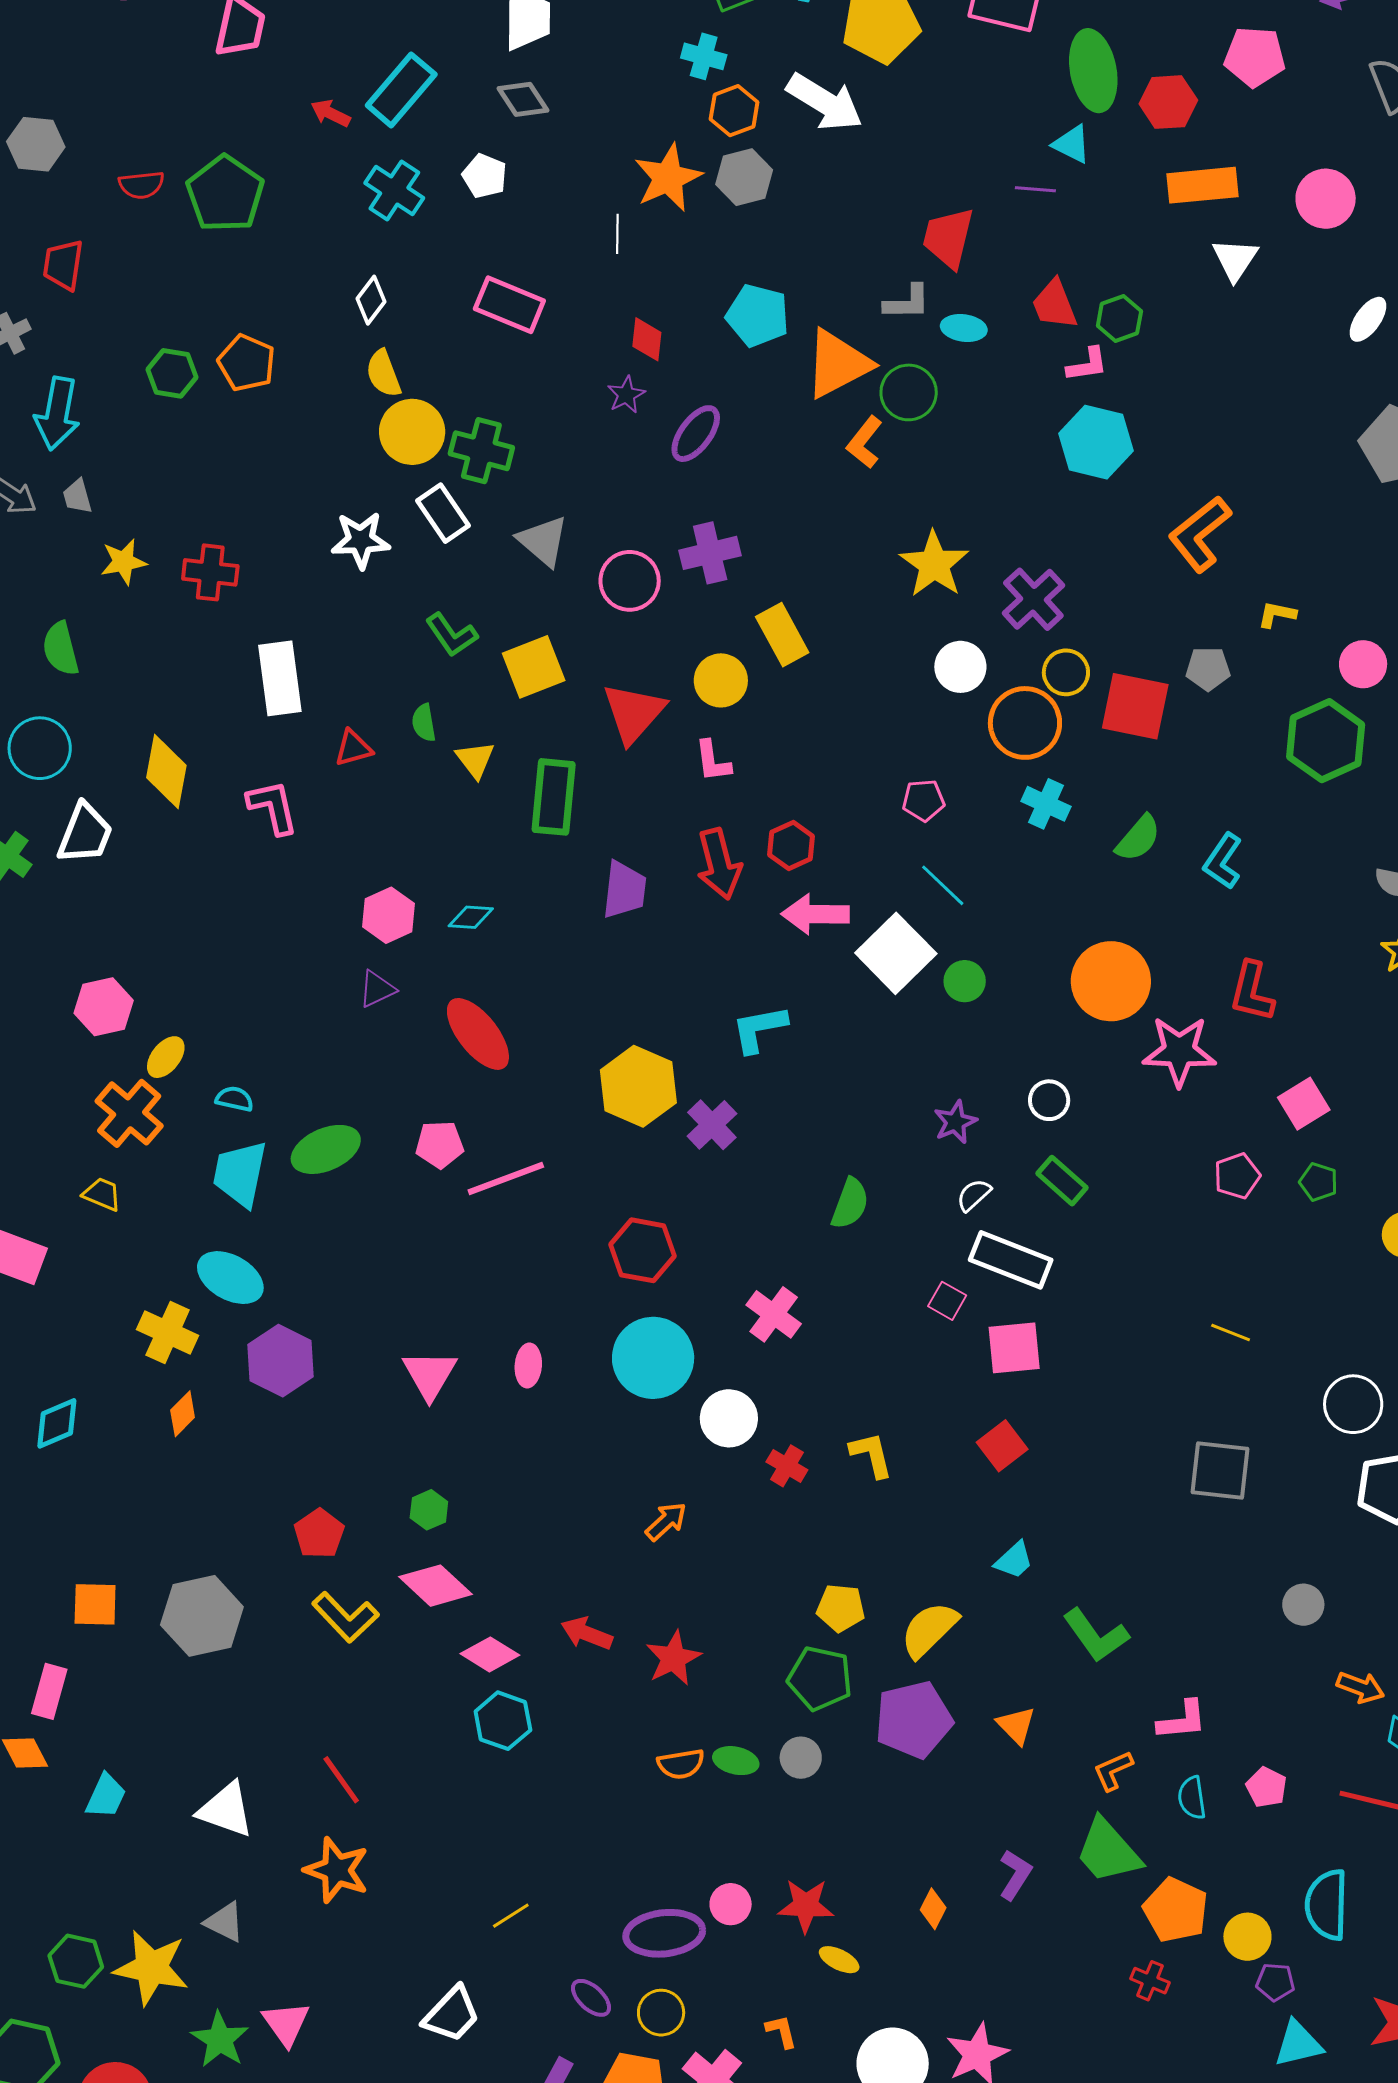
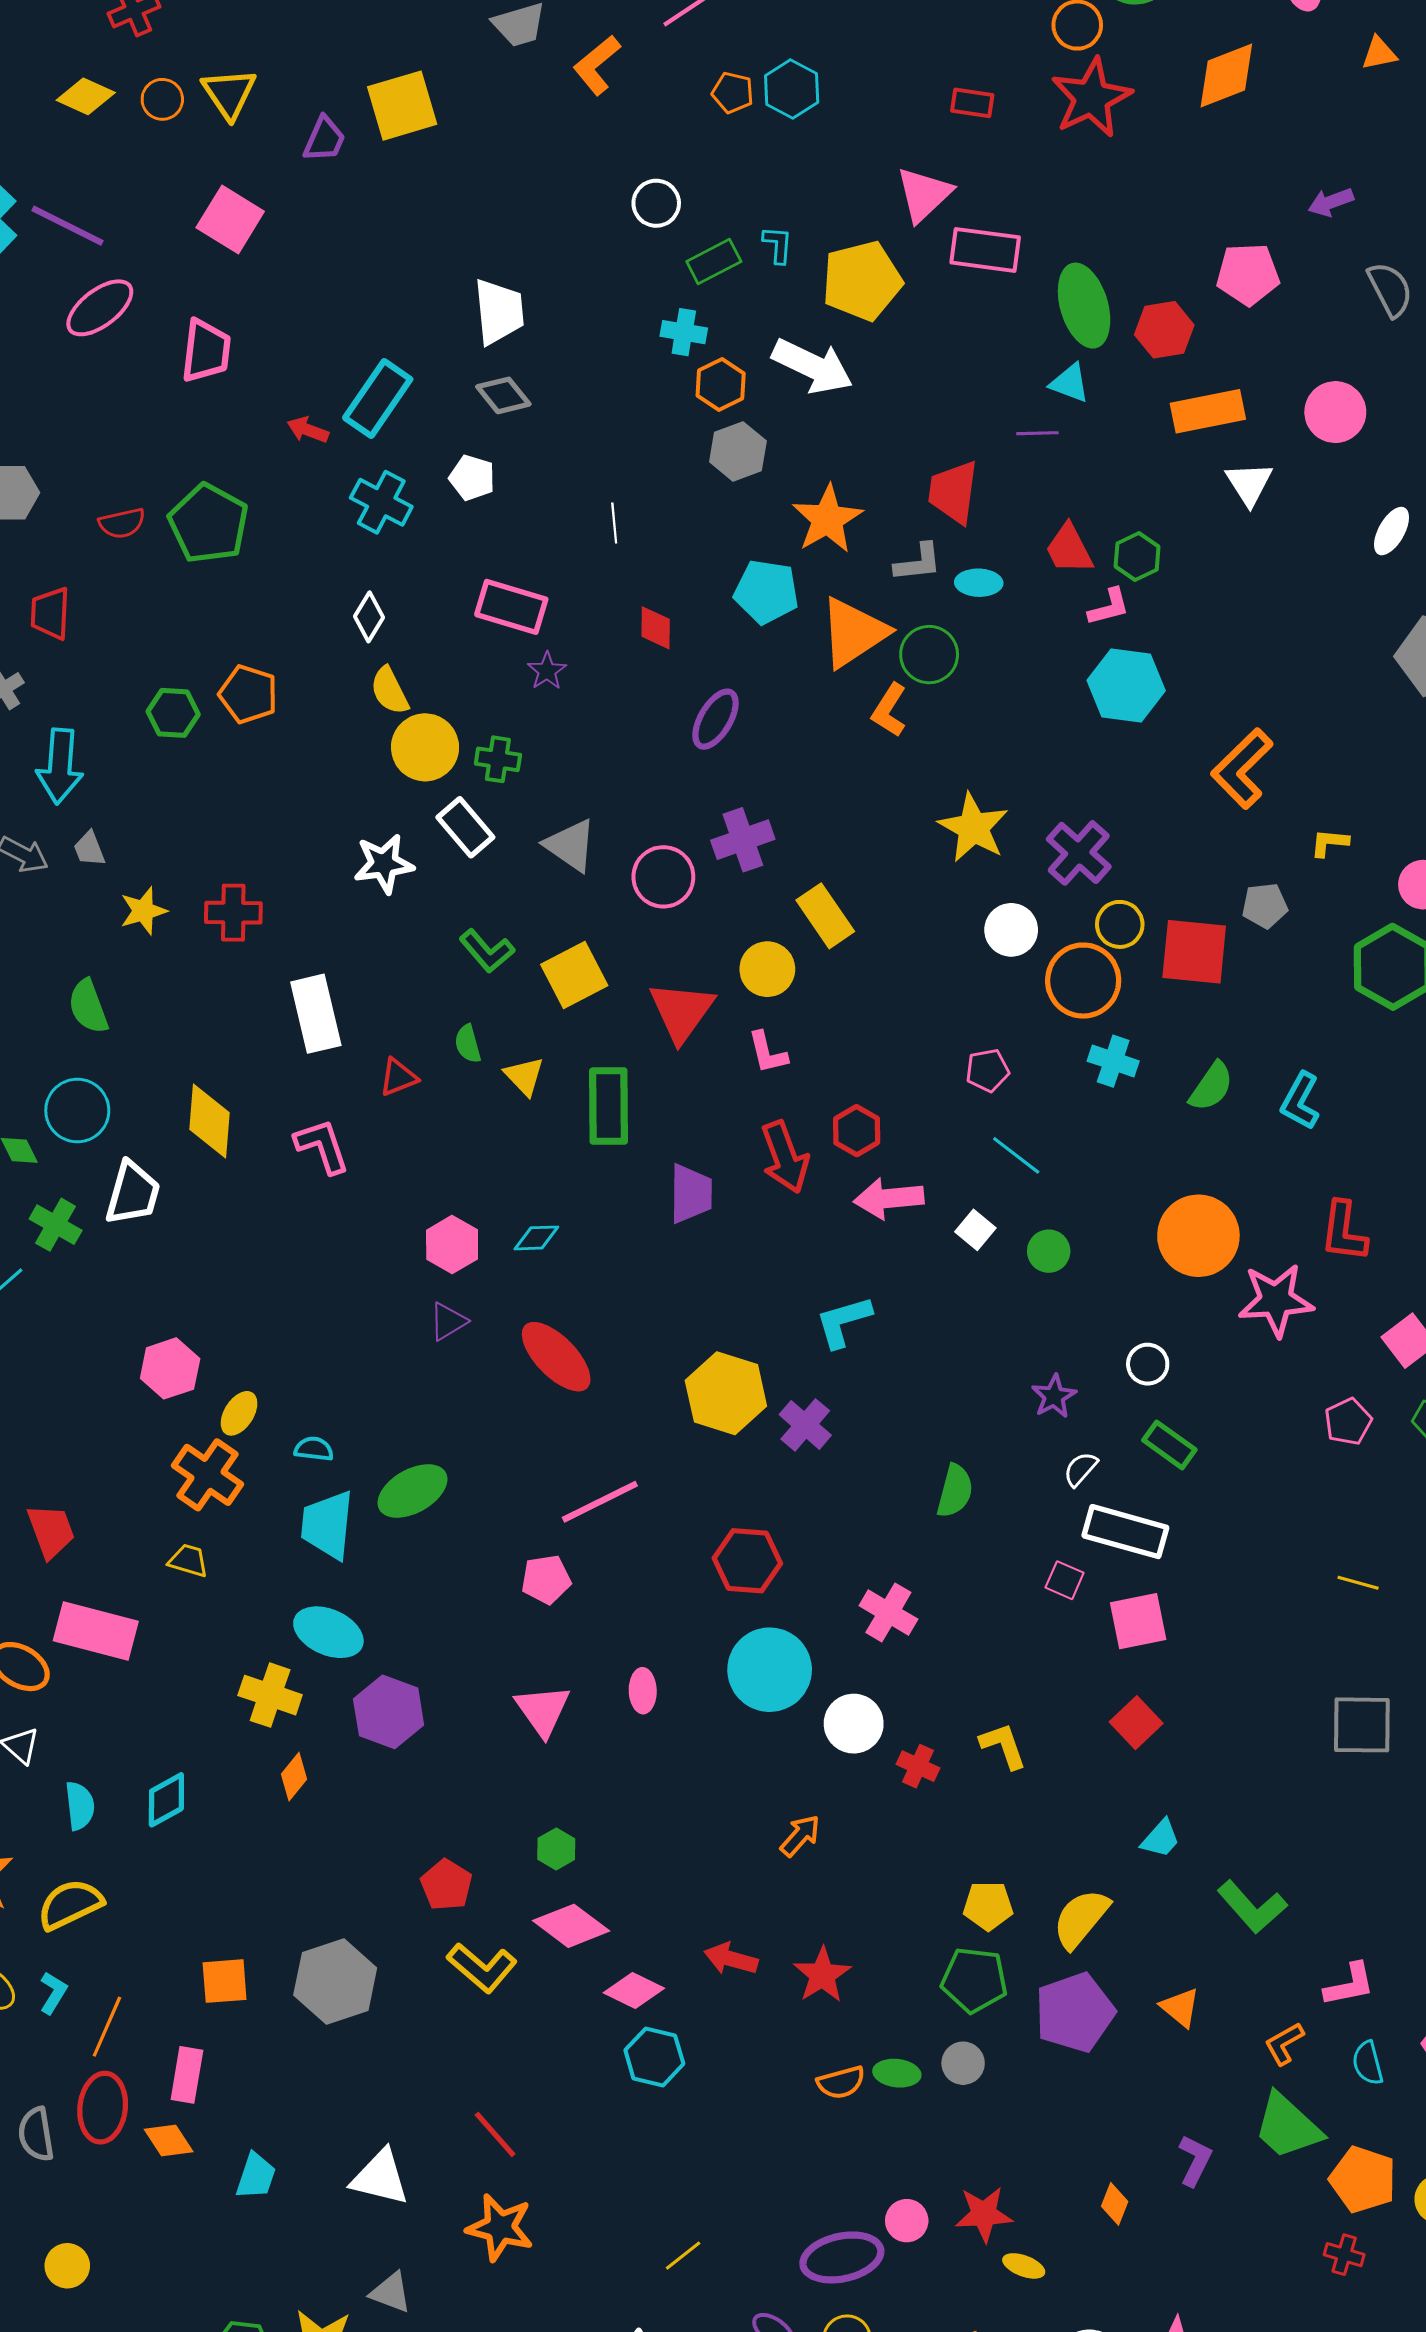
orange star: (668, 178) -> (827, 519), moved
purple star: (626, 395) -> (547, 671), moved
green cross: (481, 451) -> (498, 759), size x0.7
white square: (896, 953) -> (975, 1230), size x0.5
pink pentagon: (440, 1145) -> (546, 1579), moved

